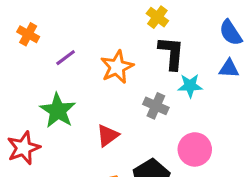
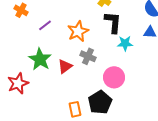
gray cross: (156, 106) -> (88, 56), moved
red triangle: (108, 135) -> (65, 66), moved
pink circle: (195, 149) -> (114, 77), moved

